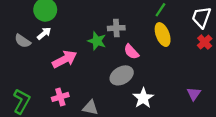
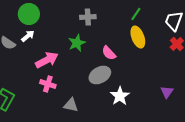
gray cross: (116, 28) -> (88, 17), moved
green star: (97, 41) -> (77, 43), turned 30
pink cross: (60, 97) -> (48, 84), moved, turned 35

